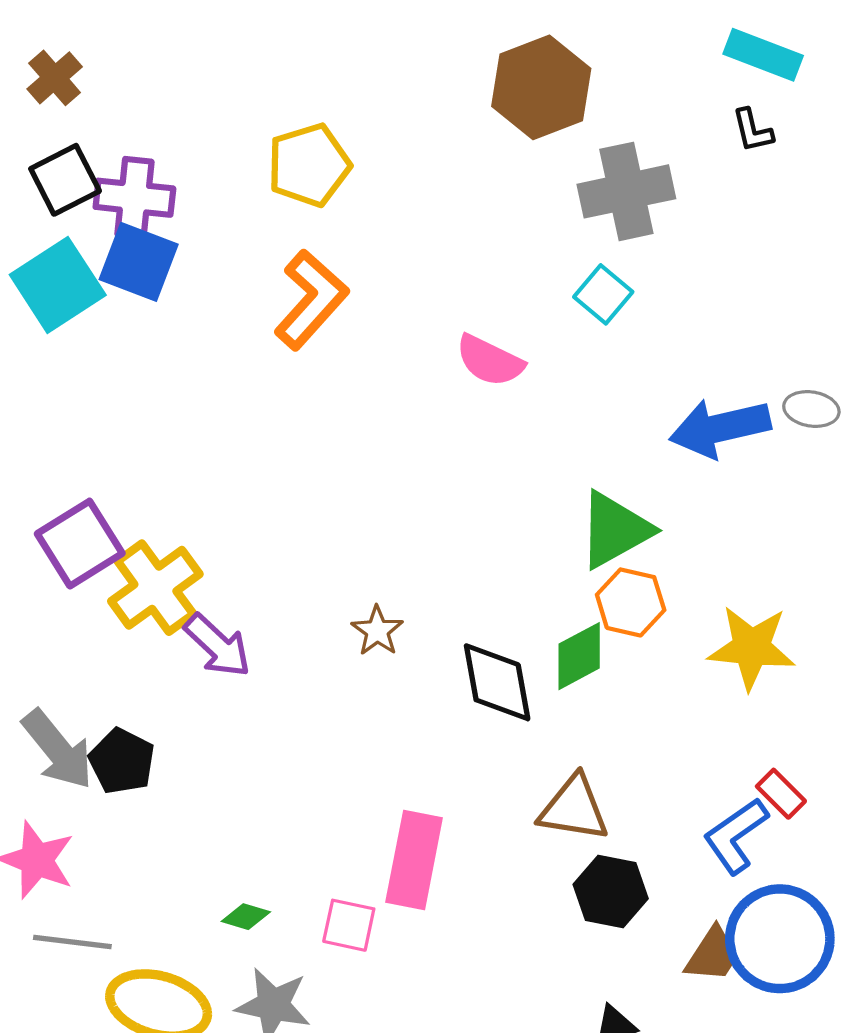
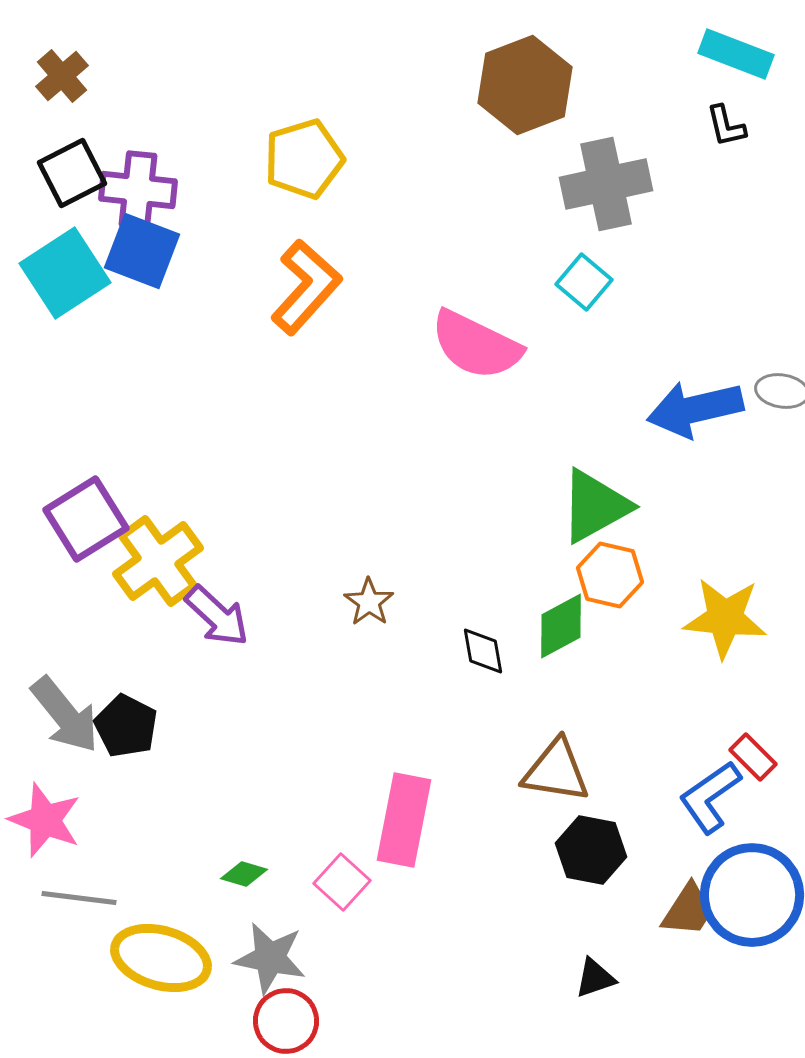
pink semicircle: (490, 361) -> (476, 345), size x1.4
black diamond: (497, 682) -> (483, 651), size x0.6
pink square: (349, 925) -> (342, 882), turned 30

